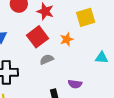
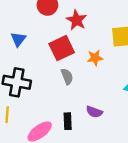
gray semicircle: (47, 59) -> (67, 77), turned 80

